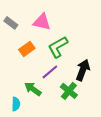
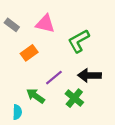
green L-shape: (58, 47) -> (79, 41), moved
black arrow: (83, 70) -> (89, 75), turned -110

